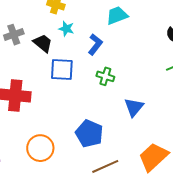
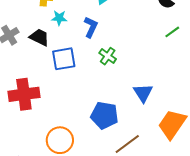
green cross: (105, 76) -> (108, 56), turned 30
blue triangle: (134, 107) -> (143, 93), moved

